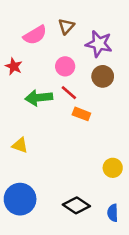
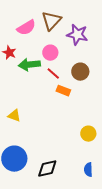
brown triangle: (66, 26) -> (51, 21), size x1.5
brown circle: (103, 76) -> (80, 72), moved
green arrow: (39, 98) -> (29, 65), moved
black diamond: (76, 205) -> (47, 169), moved, turned -45

